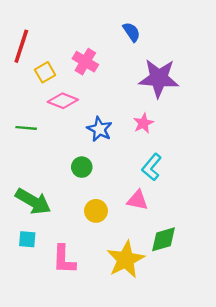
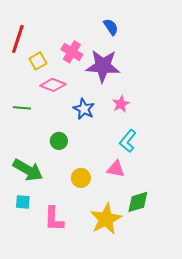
purple star: (159, 78) -> (103, 66), moved
green circle: (82, 167) -> (59, 141), moved

